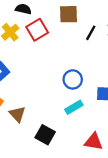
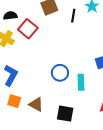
blue circle: (73, 79) -> (60, 73), moved
cyan rectangle: (74, 107) -> (81, 82), turned -42

